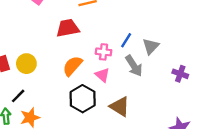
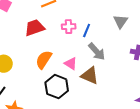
gray triangle: (151, 46) -> (121, 21), moved
pink cross: (104, 52) -> (69, 27), moved
brown triangle: (120, 107) -> (90, 76), moved

